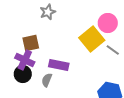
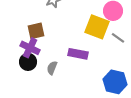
yellow square: (92, 39) -> (97, 27), turned -30
purple rectangle: (59, 65) -> (78, 54), moved

